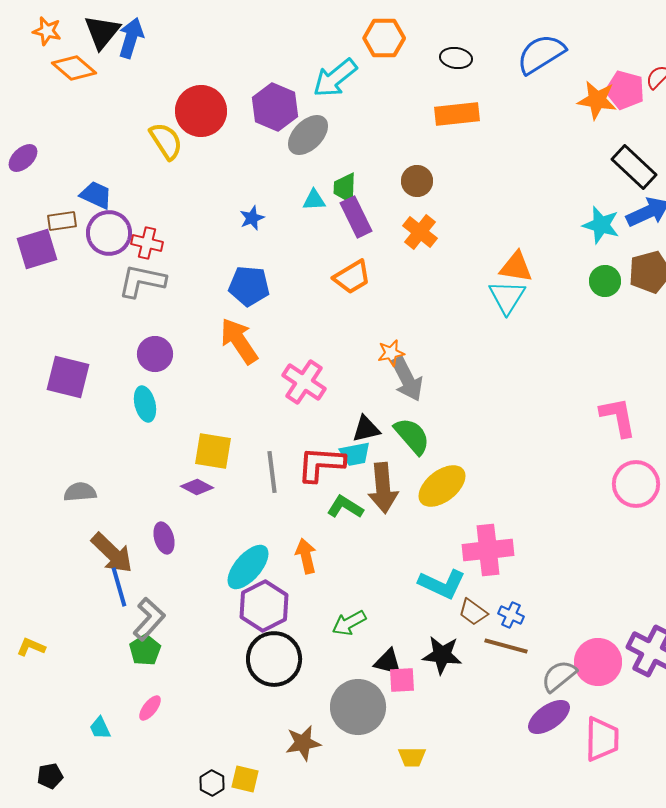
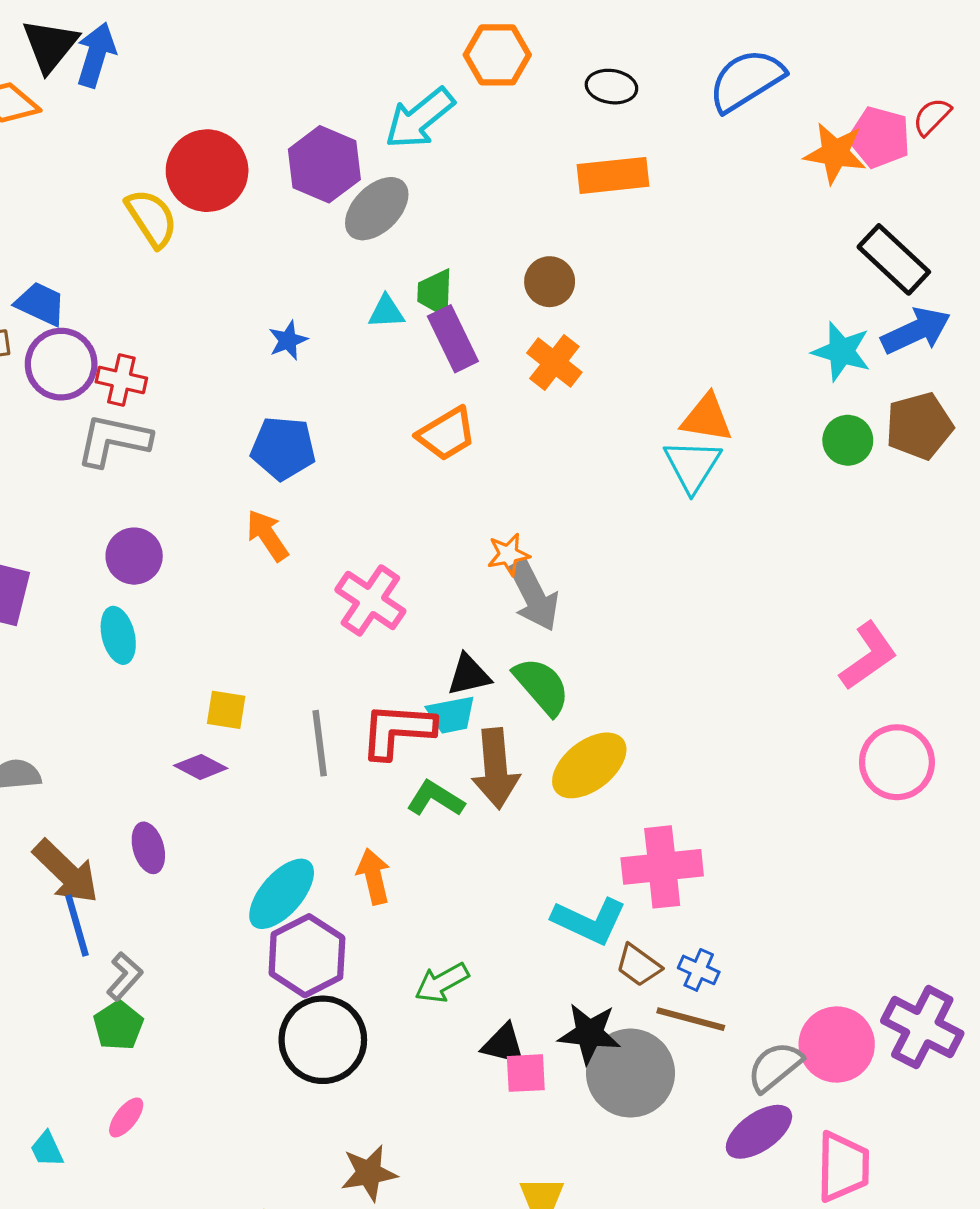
orange arrow: (239, 341) -> (267, 535), size x0.7
pink L-shape: (618, 417) -> (868, 656), turned 66
yellow square: (213, 451) -> (226, 710), size x0.7
gray L-shape: (149, 619) -> (125, 976), size x0.7
gray circle: (358, 707) -> (631, 1073), moved

